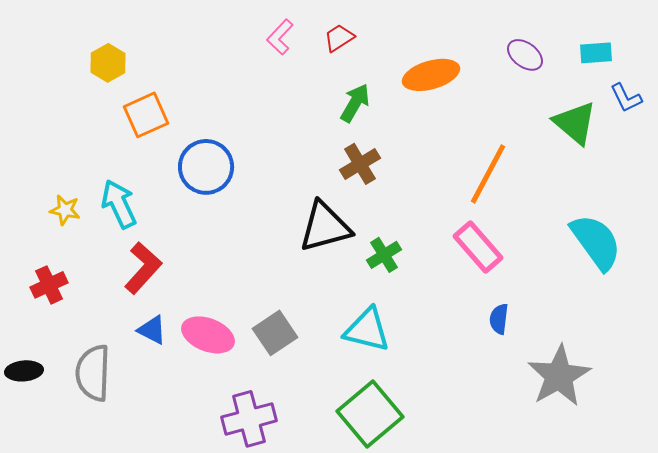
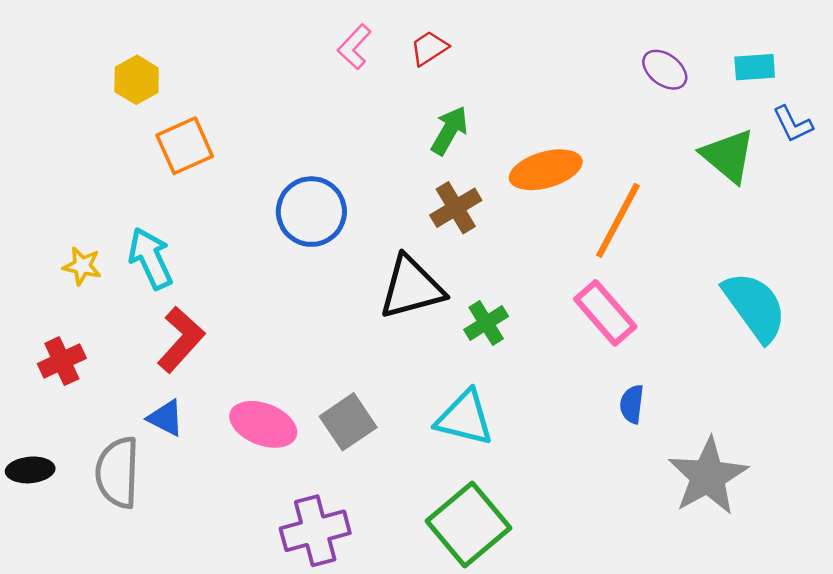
orange ellipse: (431, 75) -> (546, 170), moved
blue circle: (206, 167) -> (311, 212), moved
blue triangle: (152, 330) -> (166, 418), moved

